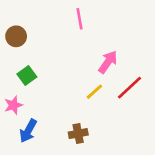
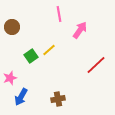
pink arrow: (108, 62) -> (80, 30), moved
green square: (27, 75) -> (31, 56), moved
yellow line: (94, 92) -> (49, 50), moved

